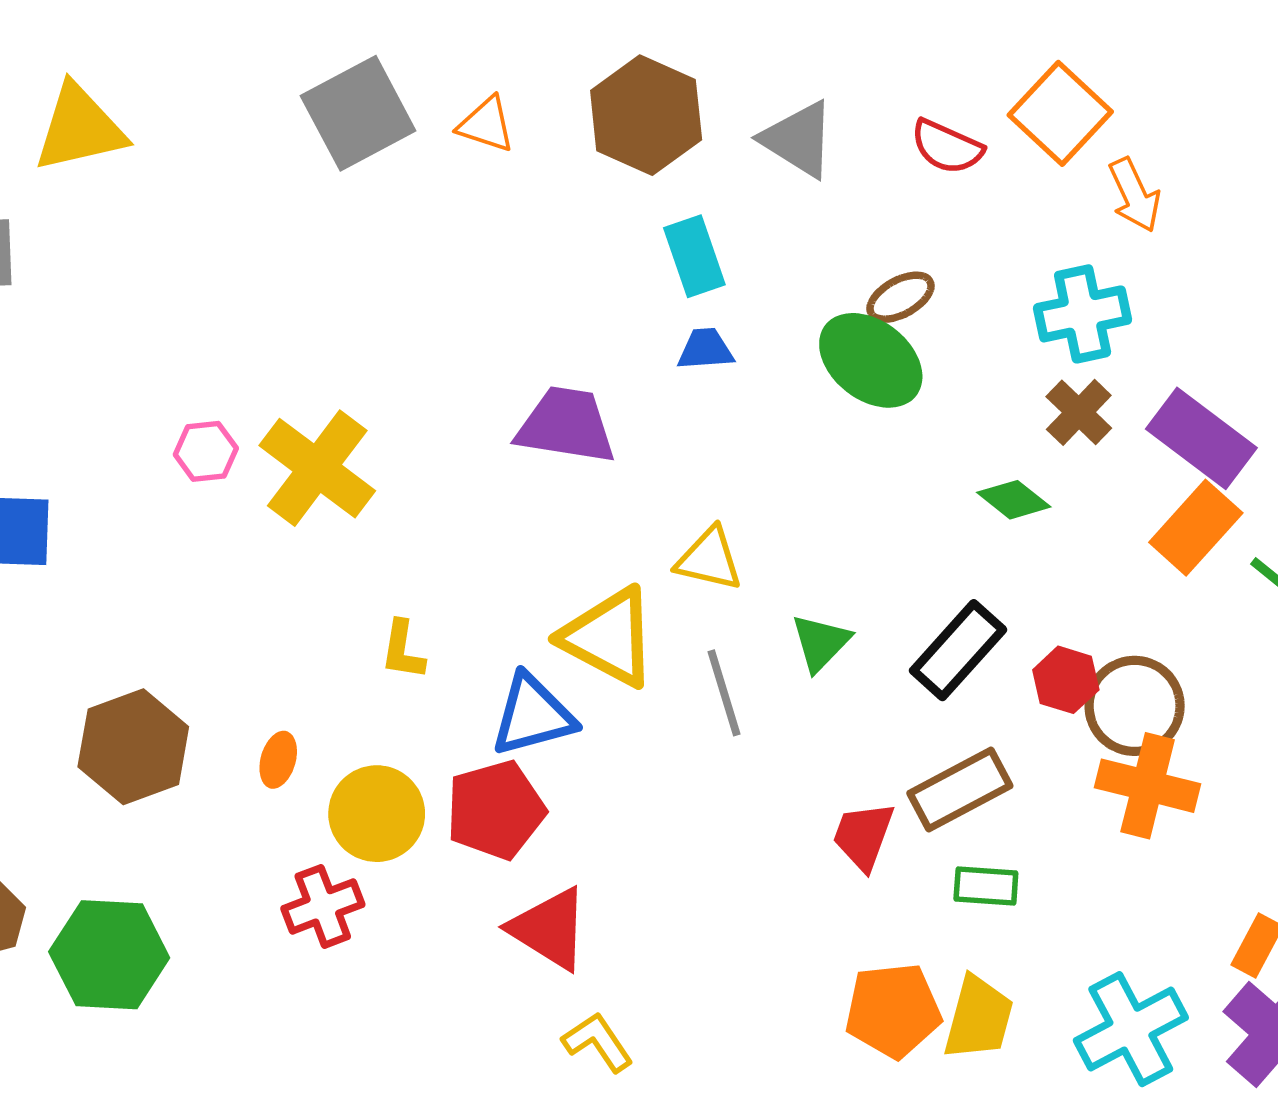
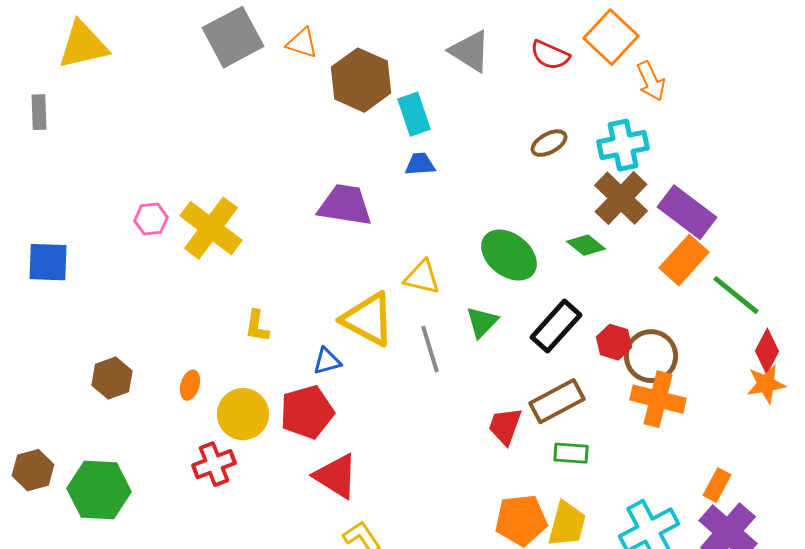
brown hexagon: (646, 115) -> (361, 80), moved
brown ellipse: (900, 297) -> (549, 143), moved
green ellipse: (871, 360) -> (509, 255), moved
brown cross: (1079, 412) -> (621, 198), size x1.5
blue triangle: (533, 715) -> (327, 361), size x0.6
brown hexagon: (133, 747) -> (112, 378), size x0.7

